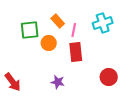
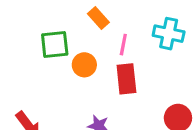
orange rectangle: (58, 21) -> (98, 18), moved
cyan cross: (103, 23) -> (169, 34), turned 30

